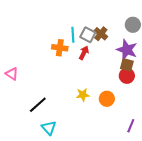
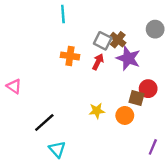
cyan line: (73, 35) -> (63, 14), moved
purple star: (127, 50) -> (128, 58), moved
brown square: (127, 65) -> (136, 98), moved

